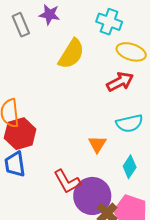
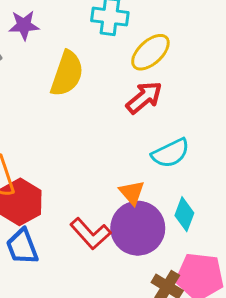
yellow ellipse: (131, 52) -> (150, 52), turned -48
red L-shape: (67, 181) -> (91, 234), moved
purple circle: (92, 196) -> (138, 228), moved

